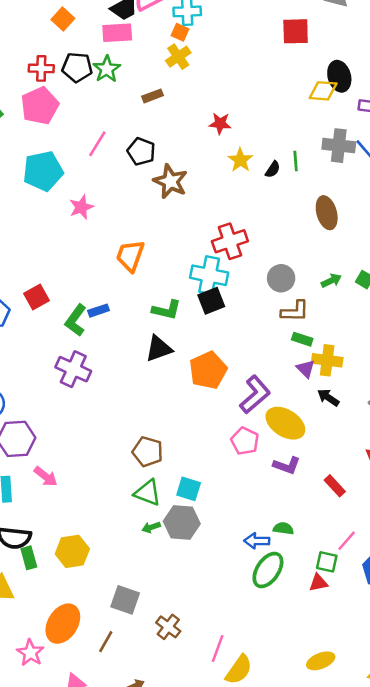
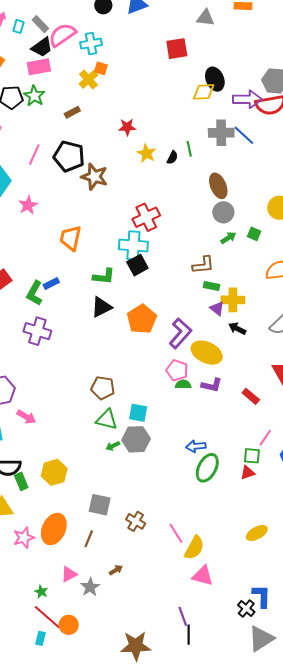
orange square: (180, 32) -> (101, 68), moved
black pentagon: (141, 151) -> (69, 156), size x1.4
gray circle: (281, 278) -> (223, 212), moved
green semicircle: (283, 528) -> (183, 384), moved
pink line: (218, 649) -> (176, 533), turned -45
pink star: (30, 653) -> (24, 538), moved, turned 30

